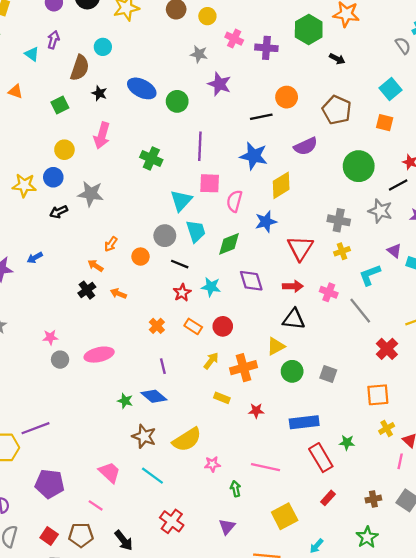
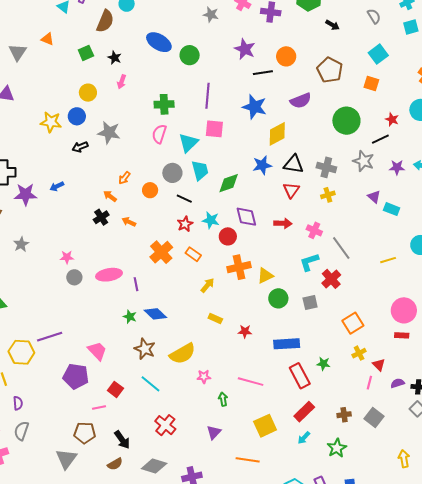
gray semicircle: (403, 46) -> (374, 16), moved
purple star: (219, 84) -> (245, 49), moved
black star: (99, 93) -> (115, 58), moved
pink arrow: (102, 135) -> (122, 82), size x0.6
green cross: (151, 158) -> (164, 104), turned -30
pink semicircle: (234, 201) -> (159, 134), moved
red triangle: (300, 248) -> (291, 190), size x0.7
cyan L-shape: (370, 275) -> (309, 262), moved
black triangle: (294, 319) -> (294, 164), moved
orange cross: (157, 326) -> (161, 252), size x1.6
red circle: (223, 326) -> (228, 236), moved
red cross: (387, 349) -> (331, 279), moved
purple line: (163, 366) -> (136, 284), moved
orange cross: (243, 368) -> (239, 267), moved
gray square: (328, 374) -> (310, 302), turned -35
orange square: (378, 395) -> (353, 323), turned -30
pink trapezoid: (109, 472) -> (97, 351), moved
purple pentagon: (50, 484) -> (76, 376), moved
red rectangle: (328, 498) -> (304, 412), size x1.5
pink line: (96, 505) -> (99, 407), turned -48
red square: (49, 536) -> (115, 389), moved
cyan arrow: (316, 546) -> (304, 438), moved

